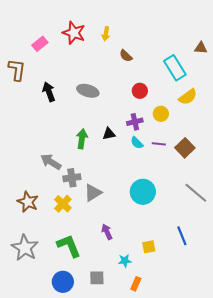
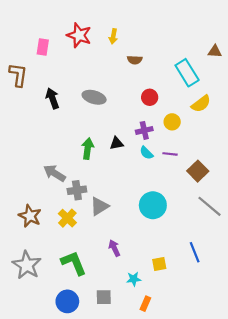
pink rectangle: (40, 44) -> (43, 47), turned -42
brown semicircle: (126, 56) -> (135, 60), turned -40
brown square: (185, 148) -> (198, 171), moved

